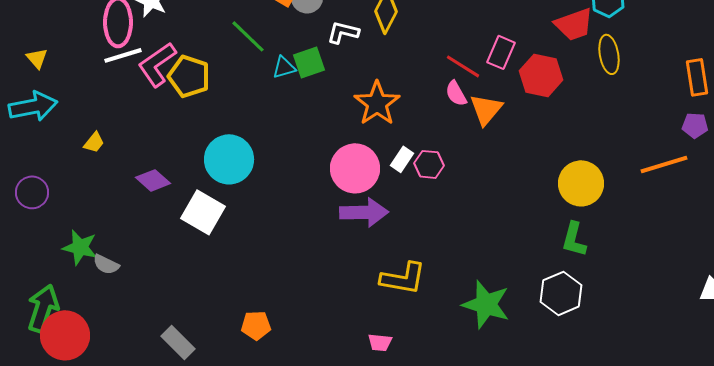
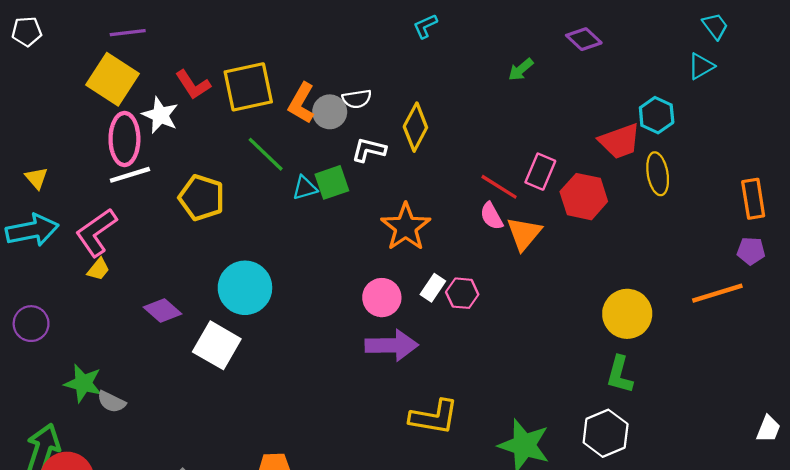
pink L-shape: (157, 64) -> (96, 232), moved
pink circle: (355, 168) -> (382, 298), size x0.7

